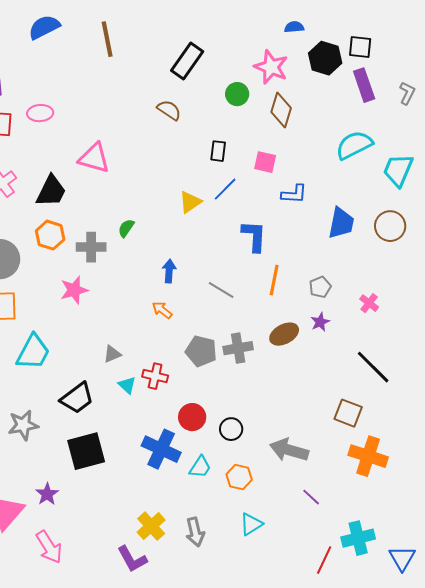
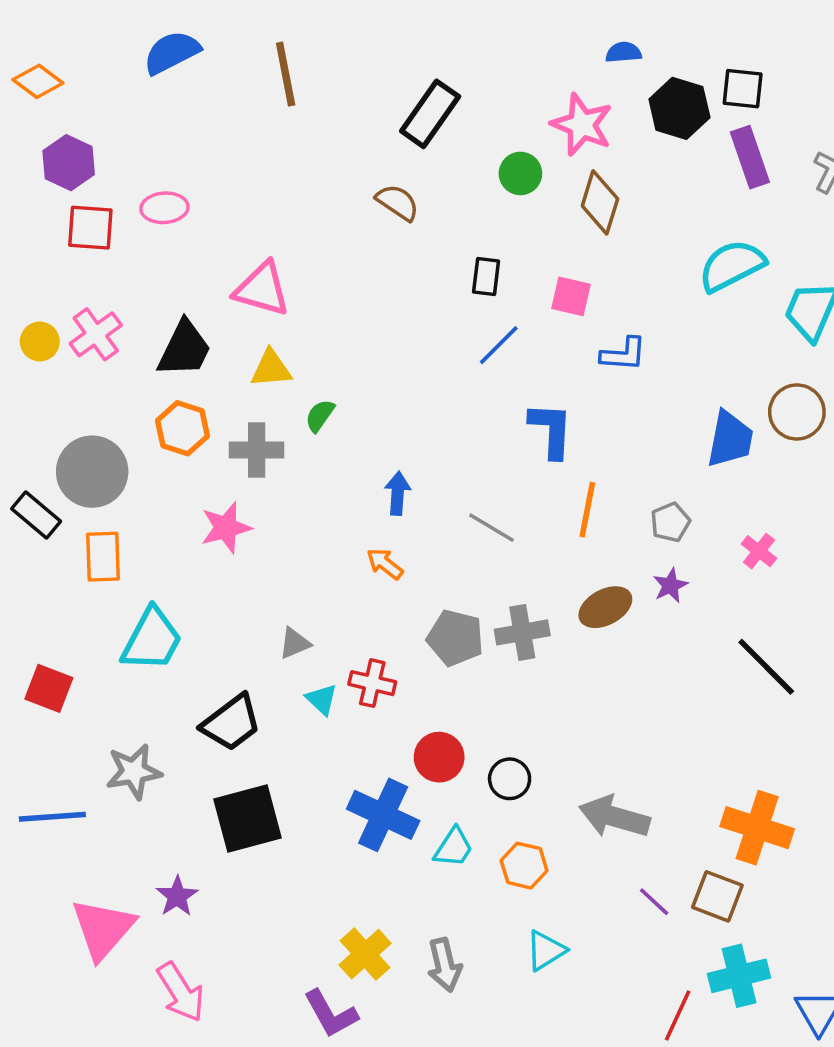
yellow triangle: (190, 202) -> (271, 369), moved, turned 30
blue trapezoid: (341, 223) -> (730, 439), moved
brown square: (348, 413) -> (717, 896), moved

